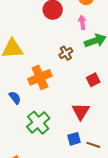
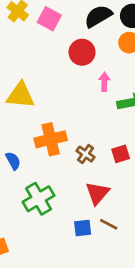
pink arrow: (82, 22) -> (104, 82), moved
brown cross: (66, 53) -> (85, 154), moved, turned -32
brown line: (93, 145) -> (109, 224), moved

